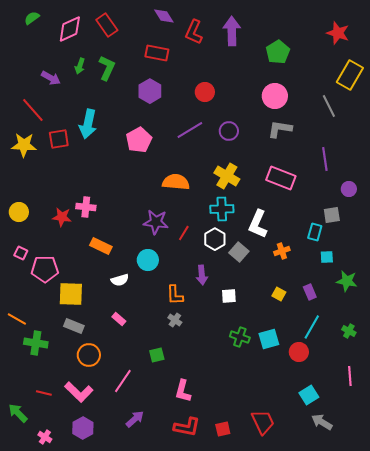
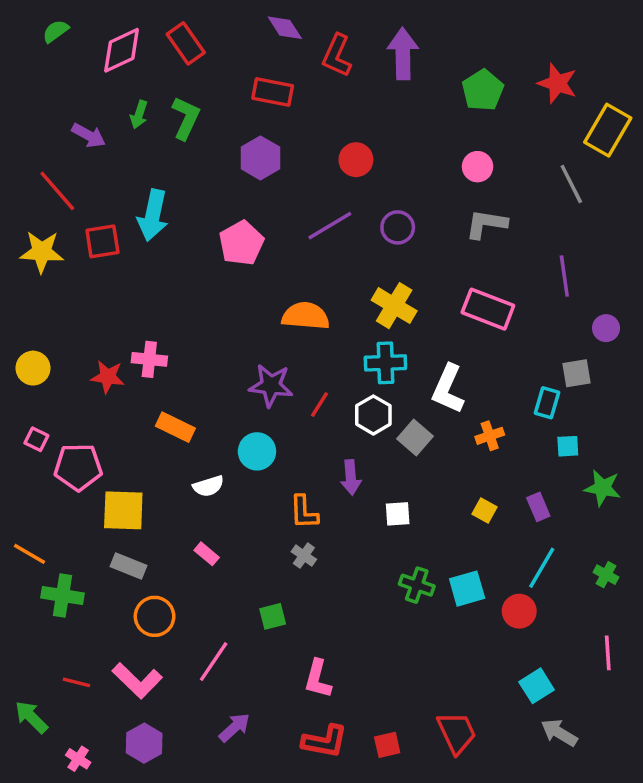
red star: (338, 33) -> (557, 83), moved
pink circle: (275, 96) -> (478, 167), size x0.7

